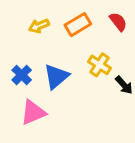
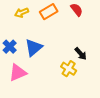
yellow cross: (99, 65) -> (69, 69), moved

